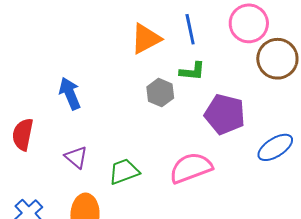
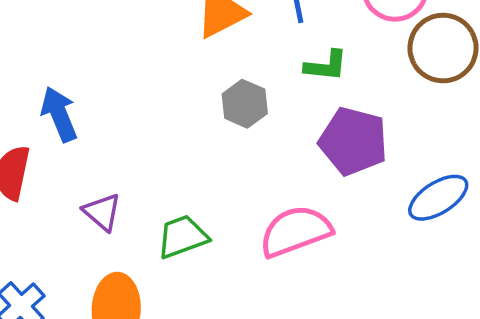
green L-shape: (192, 71) -> (326, 66), moved
blue arrow: (70, 94) -> (59, 114), moved

